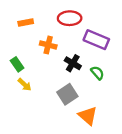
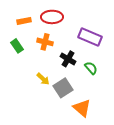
red ellipse: (70, 18) -> (52, 17), moved
green rectangle: (17, 64) -> (17, 46), moved
yellow arrow: (25, 85) -> (43, 79), moved

